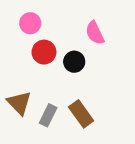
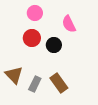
pink circle: (30, 23) -> (35, 13), moved

